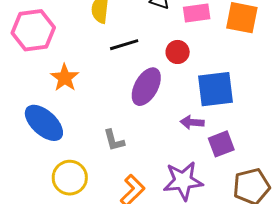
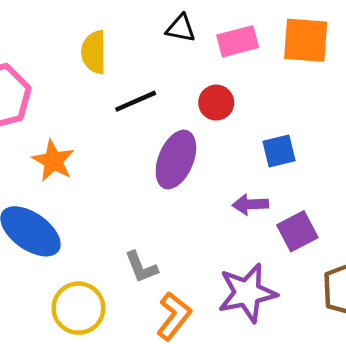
blue square: (215, 89) -> (279, 151), size x0.6
gray L-shape: (114, 140) -> (141, 267), moved

